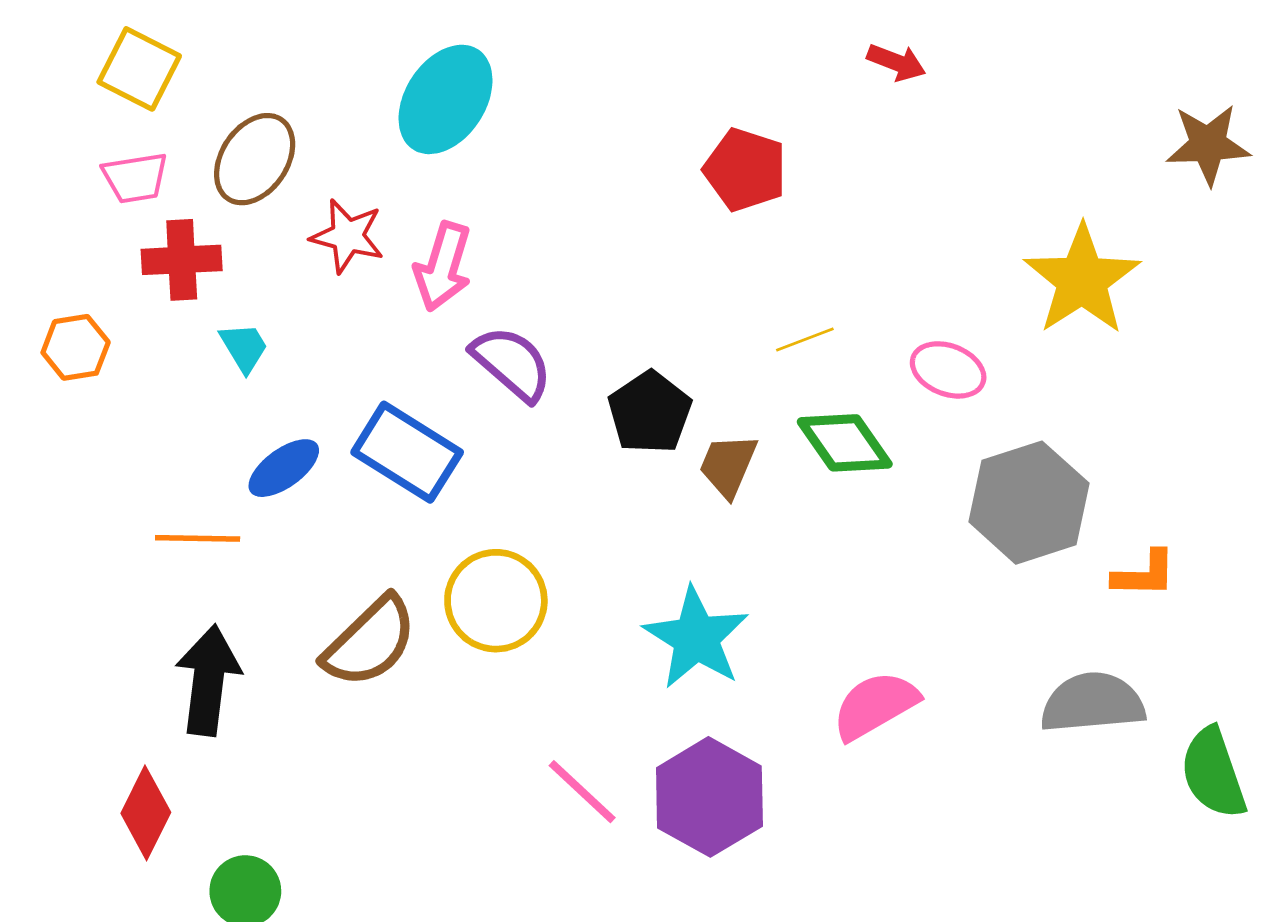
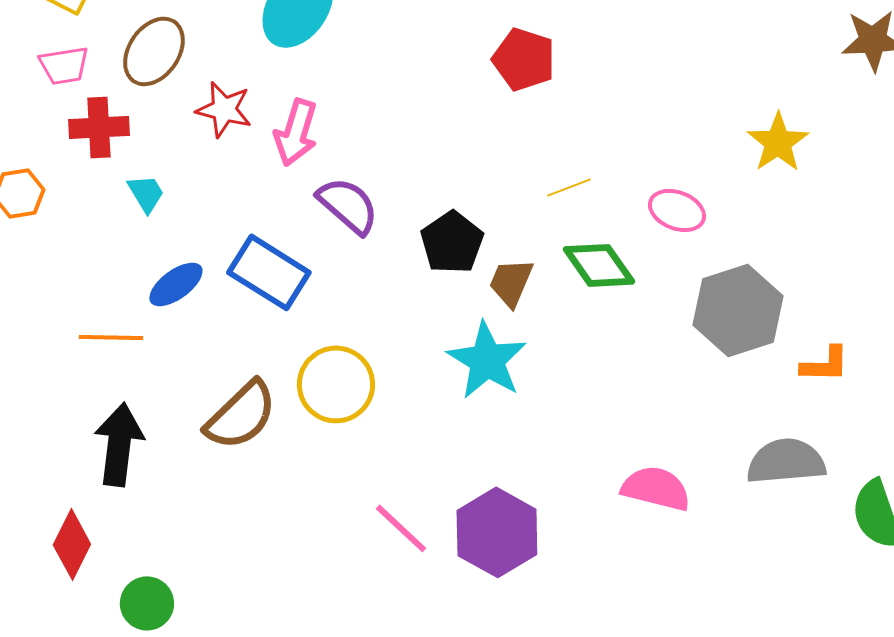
yellow star: (1082, 280) -> (778, 142), size x0.7
cyan star: (696, 638) -> (487, 360), moved
pink semicircle: (875, 705) -> (656, 488), moved, turned 44

